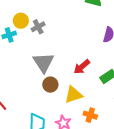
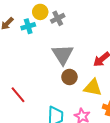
yellow triangle: (73, 95) -> (93, 88), turned 30

